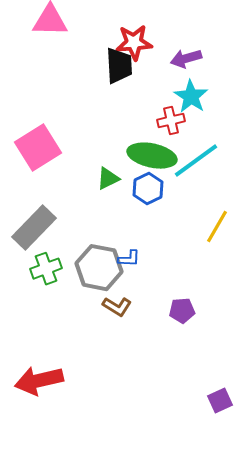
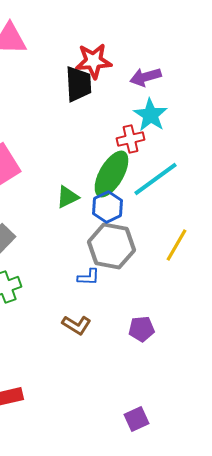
green ellipse: (152, 156) -> (111, 174), turned -72
gray hexagon: (99, 268) -> (111, 246), moved
purple square: (220, 401) -> (136, 419), moved

